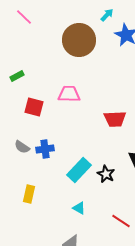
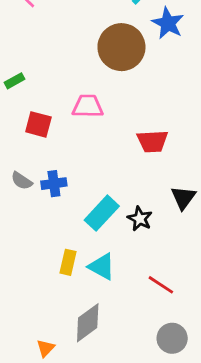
brown circle: (79, 40) -> (121, 47), moved
yellow rectangle: (29, 194) -> (68, 262), moved
cyan triangle: (79, 208) -> (102, 267), size x1.5

